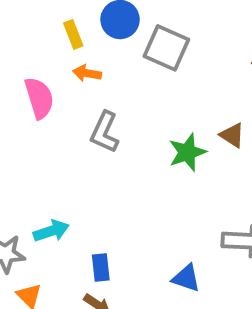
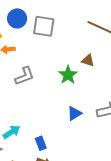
gray L-shape: (105, 132) -> (25, 76), turned -120
blue triangle: (186, 278) -> (74, 113), moved, turned -35

